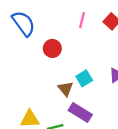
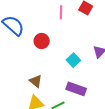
brown triangle: (66, 89) -> (36, 81), moved

